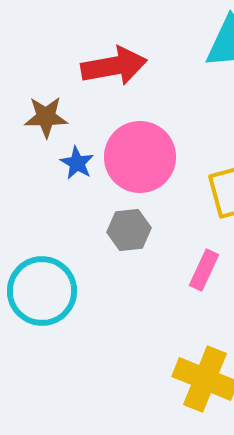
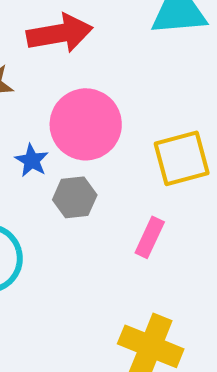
blue star: (77, 163) -> (32, 160), moved

